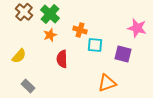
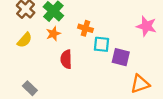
purple square: (123, 54) -> (121, 57), moved
yellow semicircle: (19, 56) -> (25, 40), moved
orange triangle: (107, 83) -> (140, 84), moved

